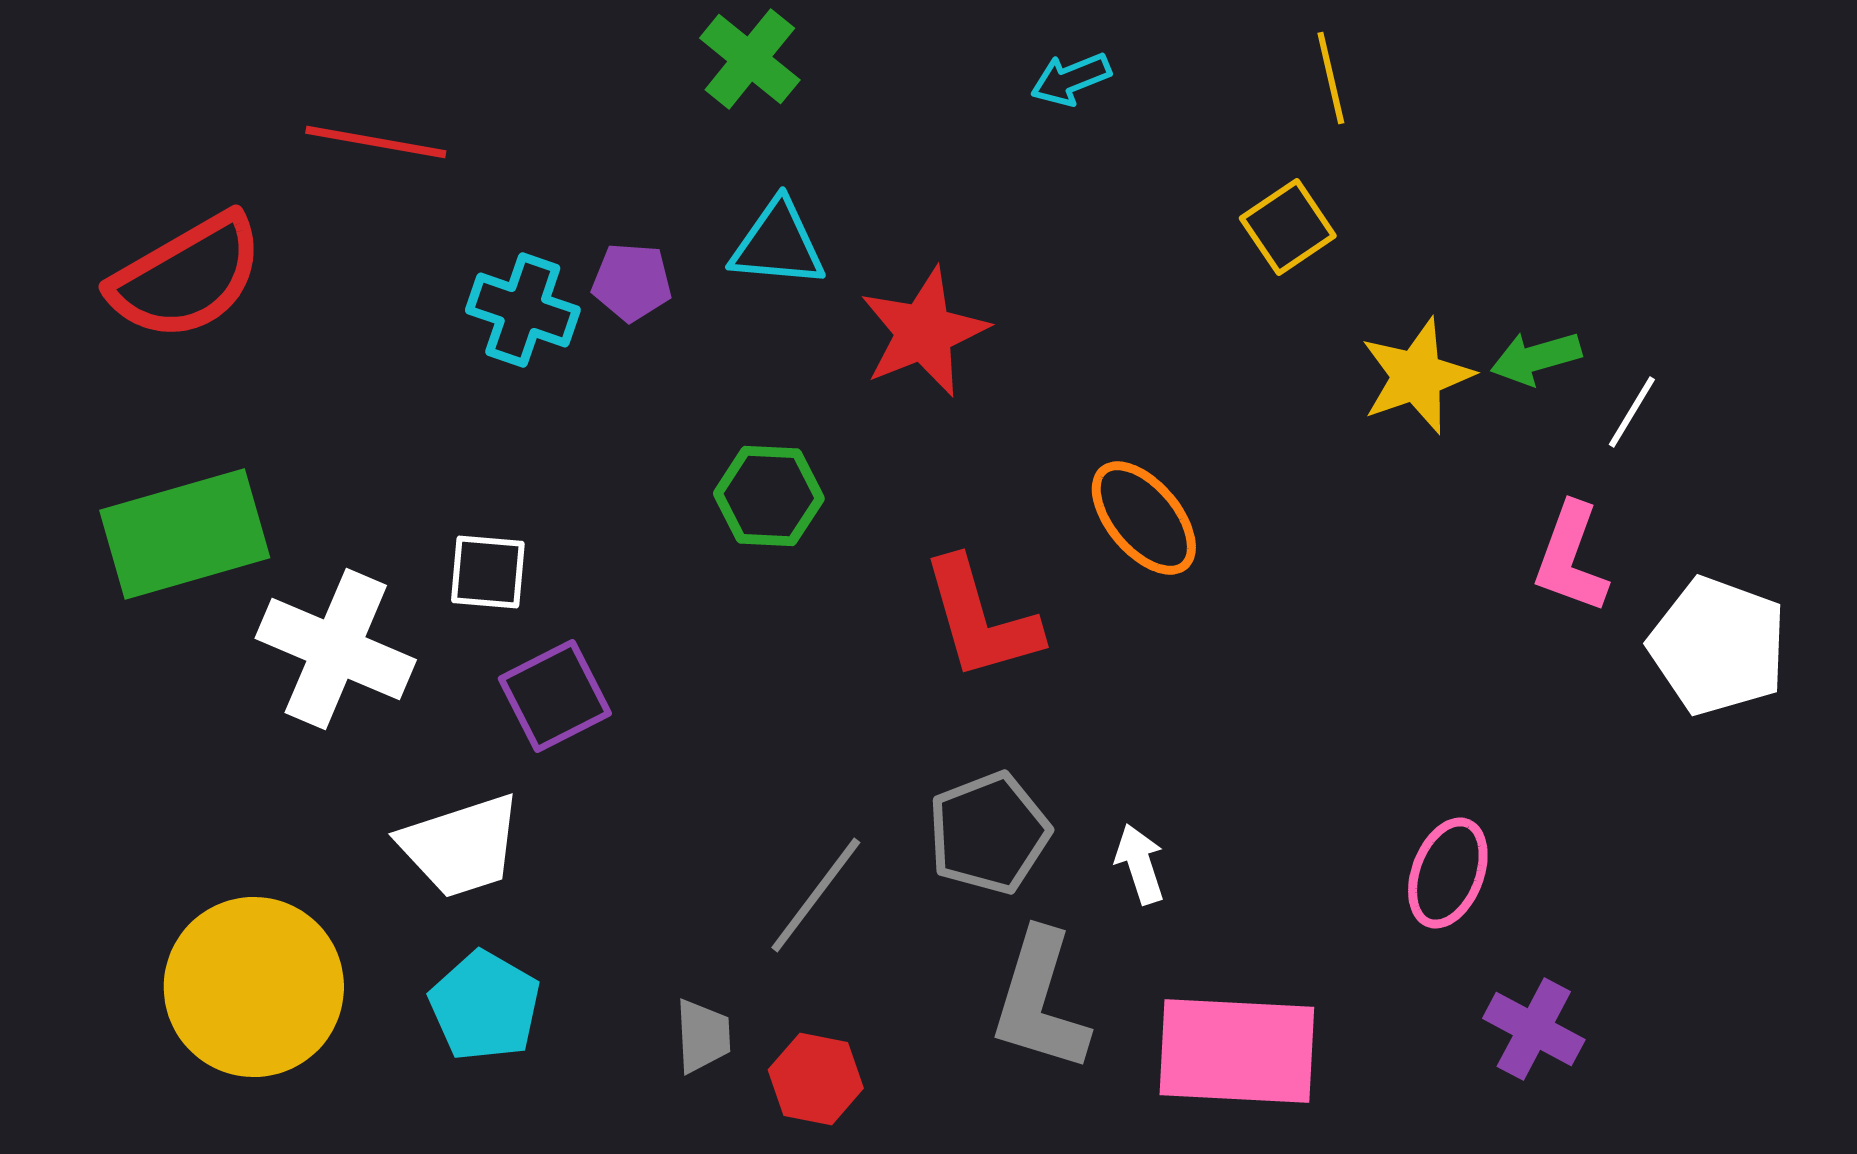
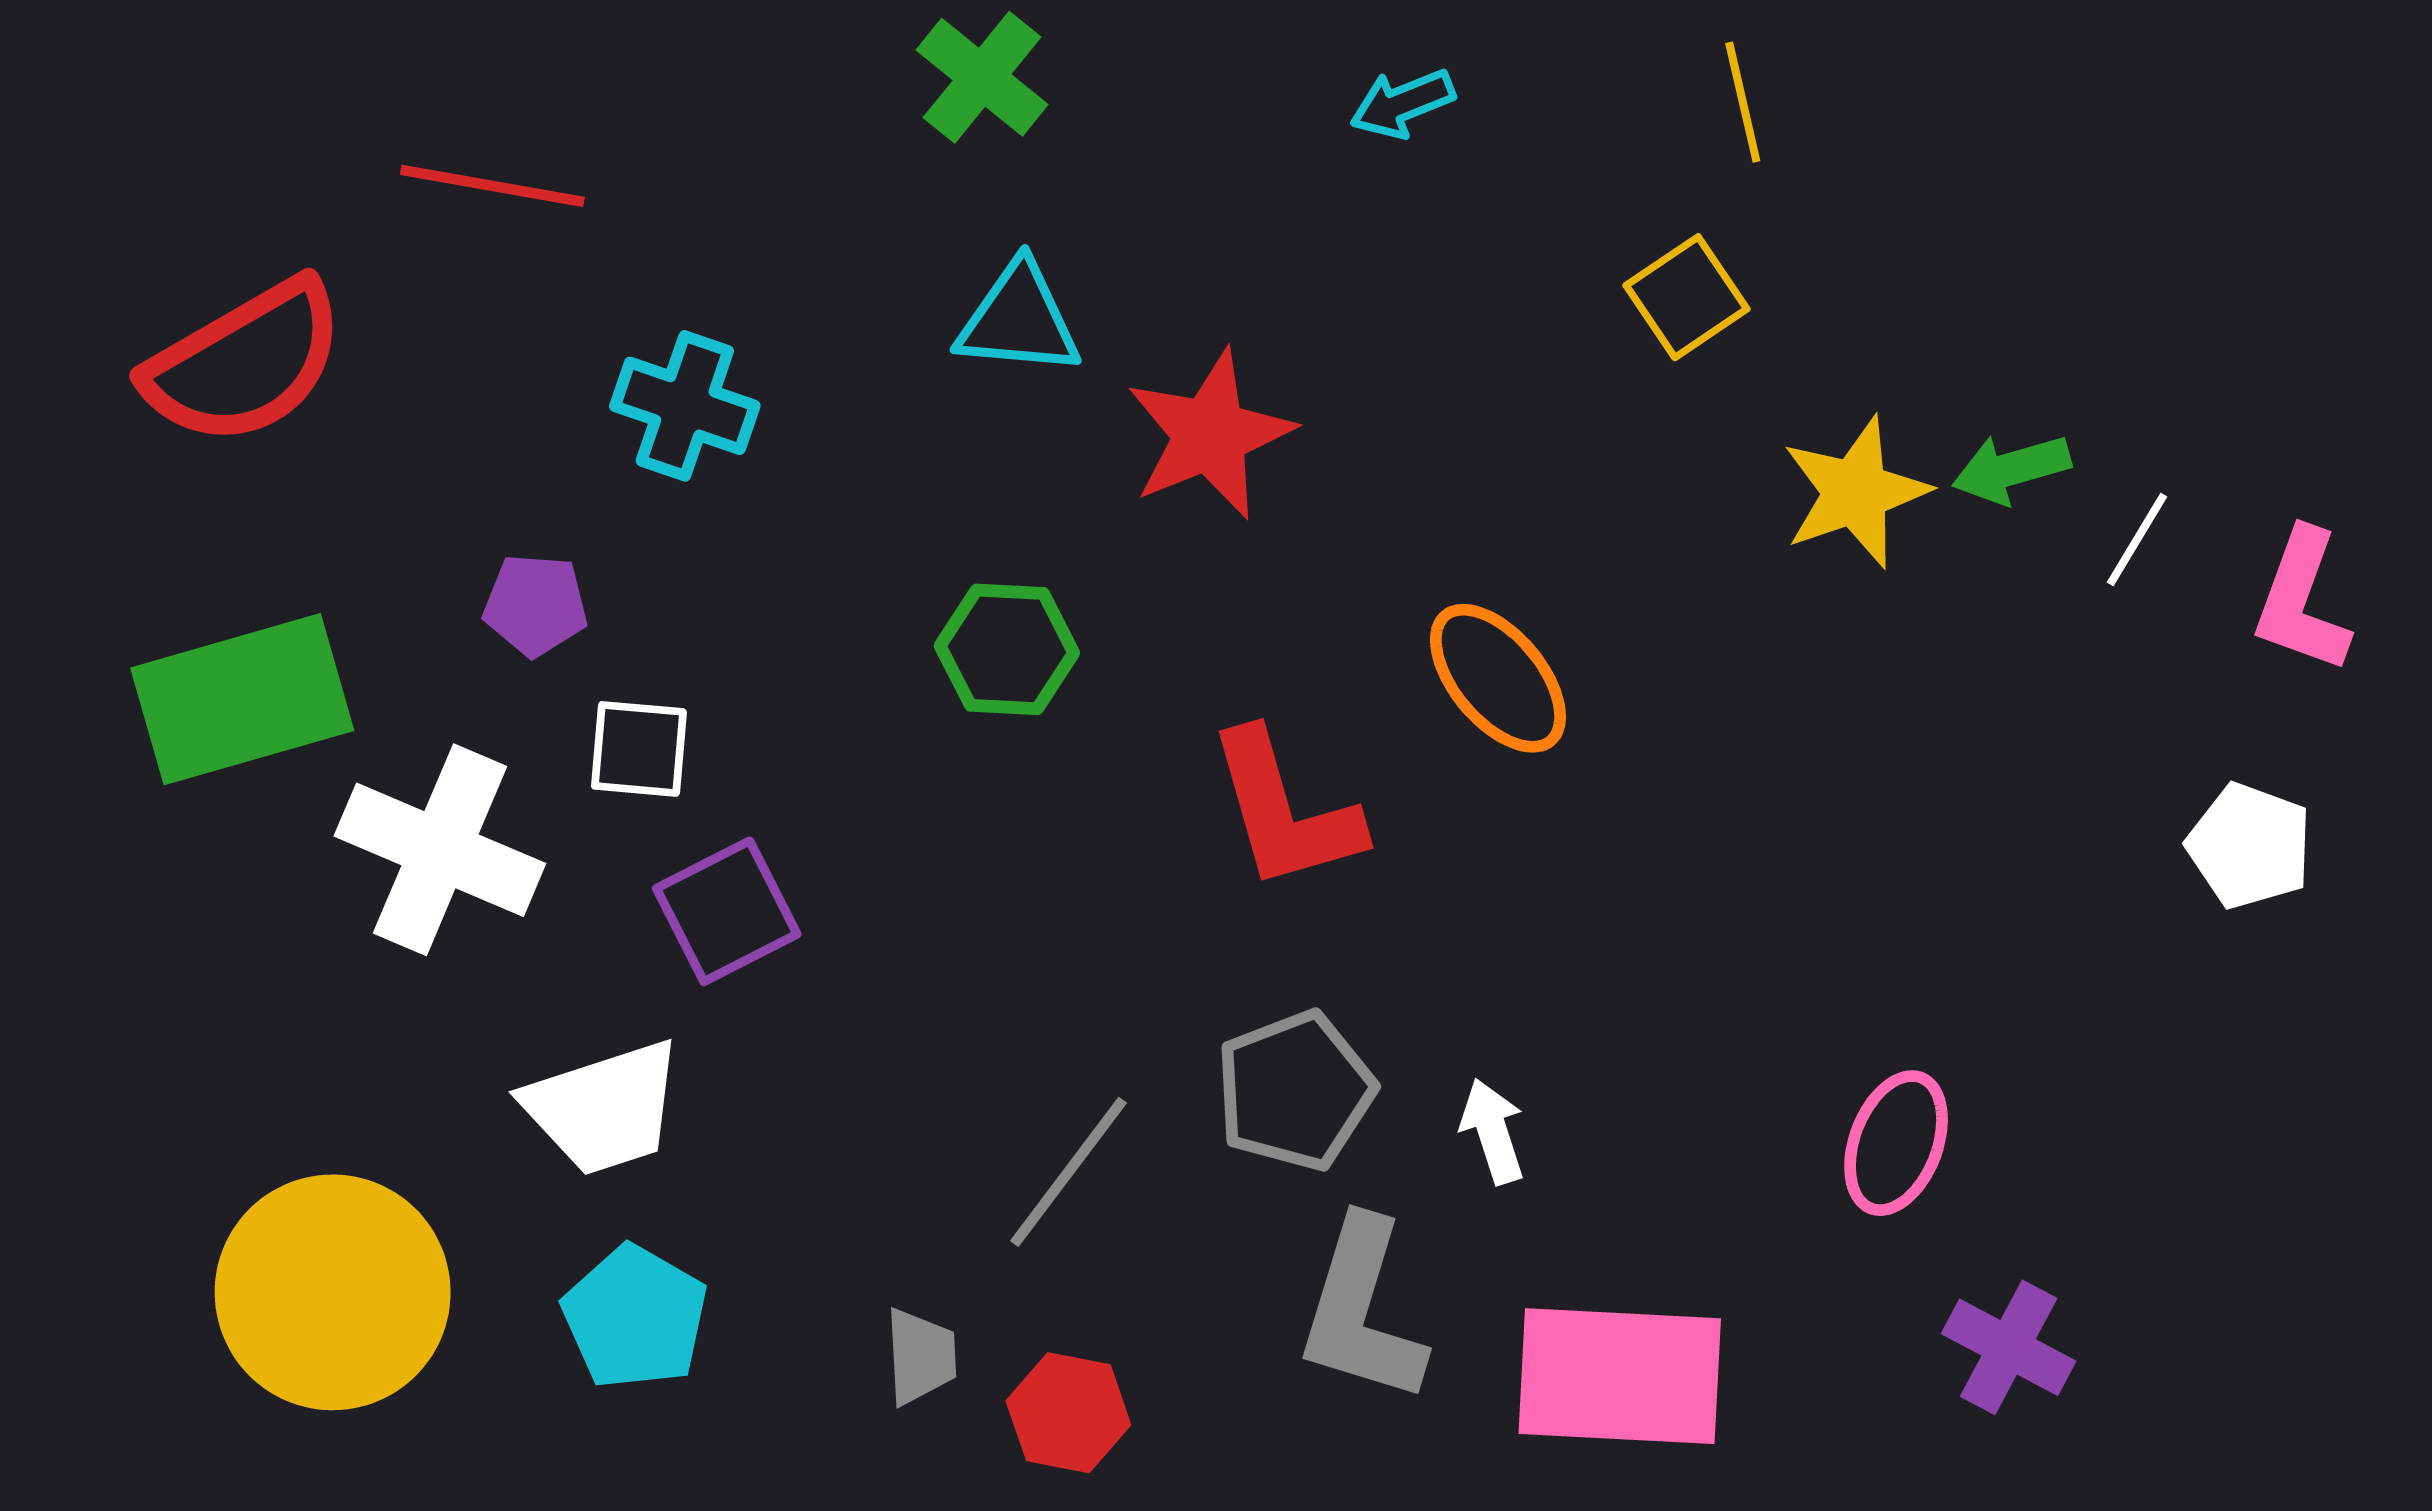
purple pentagon: (632, 282) -> (536, 605), moved
pink L-shape: (1571, 558) -> (2302, 601), moved
white pentagon: (1718, 646) -> (2250, 846), size x0.7

